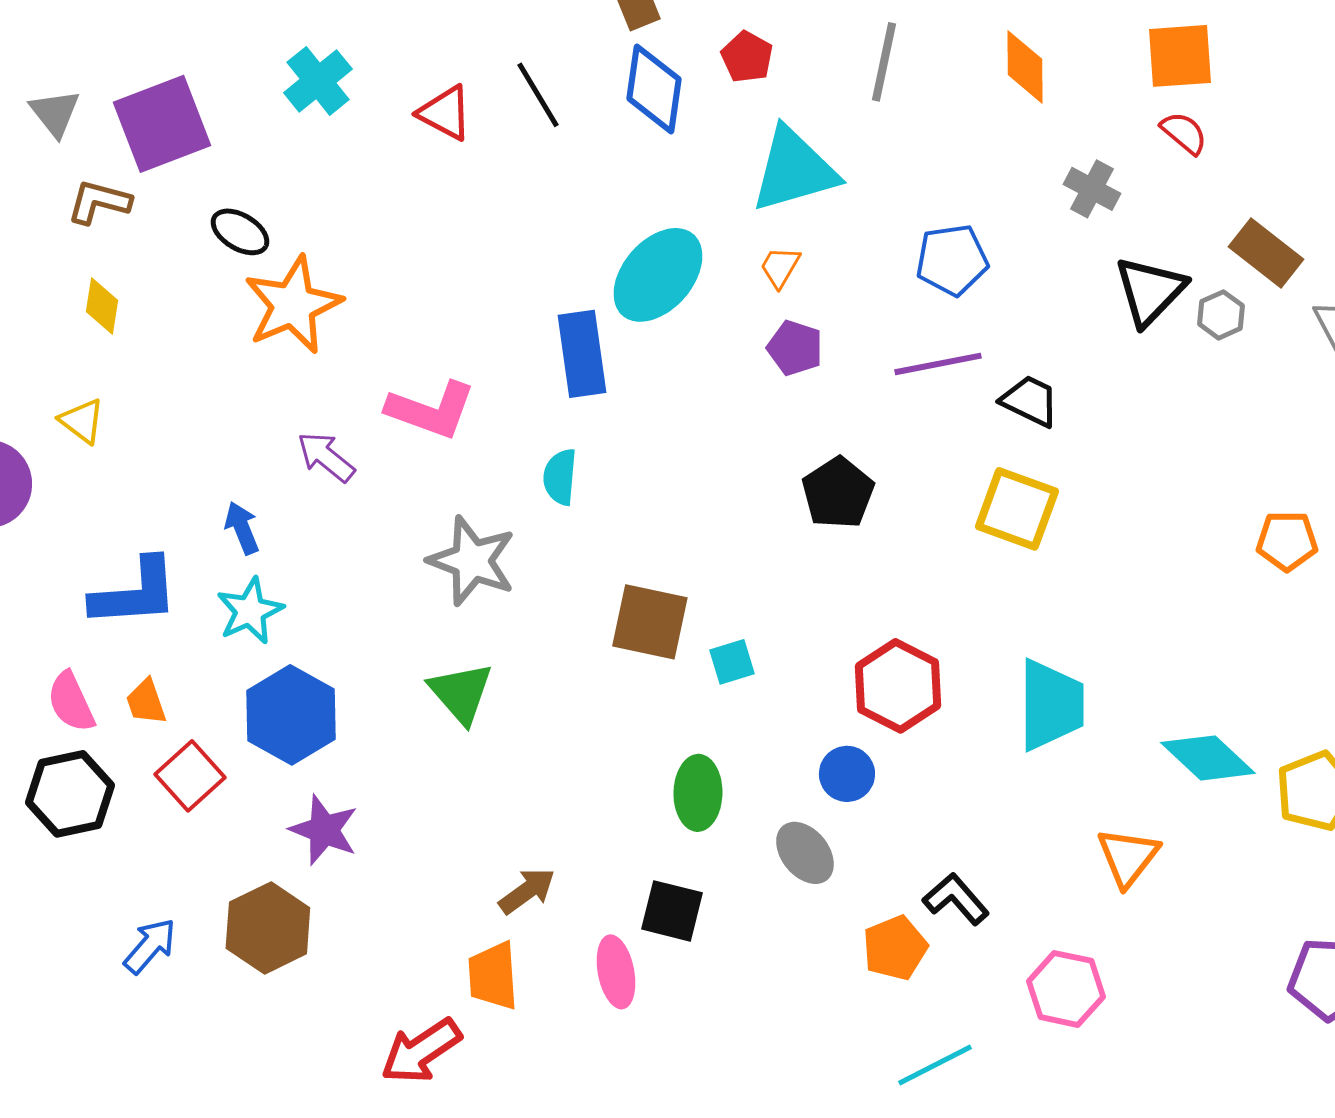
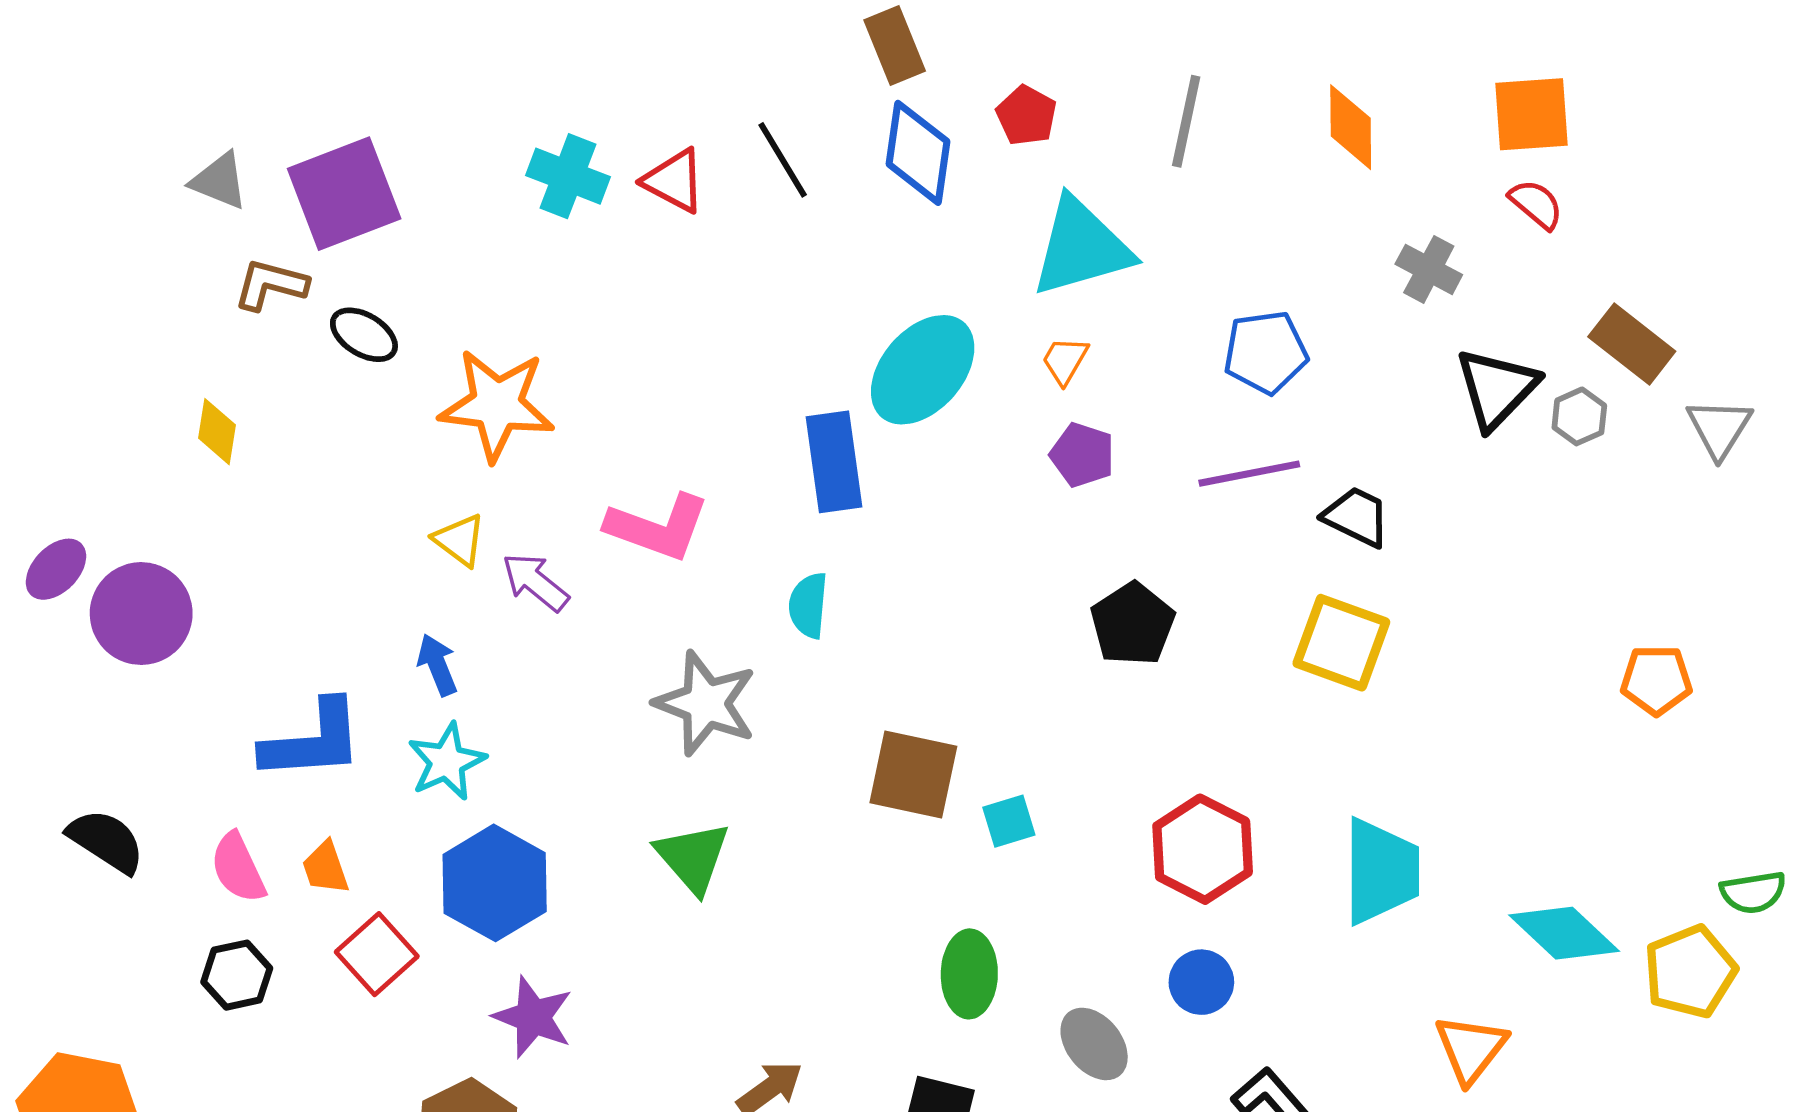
cyan cross: (318, 81) -> (568, 176), moved, turned -30
gray triangle: (55, 113) -> (219, 181), turned -30
black ellipse: (240, 232) -> (364, 335), moved
orange star: (293, 305) -> (497, 405), turned 30
yellow diamond: (102, 306) -> (217, 432), moved
yellow triangle: (82, 421) -> (460, 540), moved
blue circle: (847, 774) -> (1201, 982), moved
black hexagon: (70, 794) -> (237, 975), size x0.7

